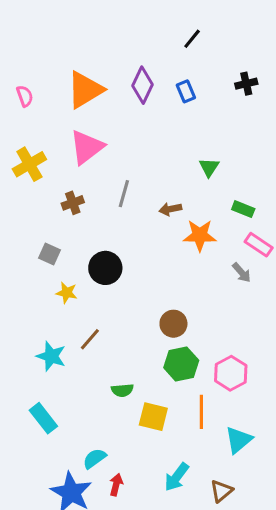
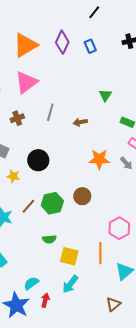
orange star: (200, 235) -> (99, 159), moved
green hexagon: (181, 364) -> (52, 203), moved
cyan arrow: (177, 477) -> (70, 284), moved

